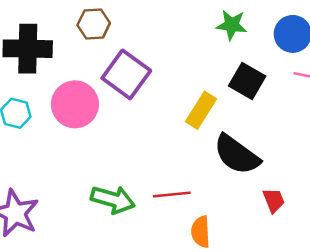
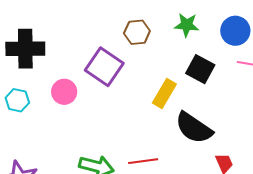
brown hexagon: (94, 24) -> (137, 32), moved
pink circle: (75, 104) -> (64, 92), size x0.7

